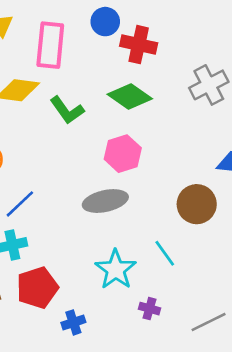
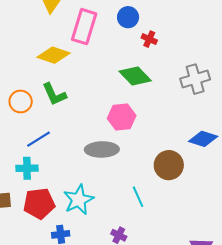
red cross: (139, 45) -> (149, 39), size x0.6
green L-shape: (67, 110) -> (54, 94), moved
cyan star: (116, 269) -> (79, 200), moved

